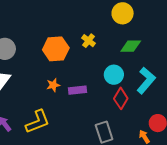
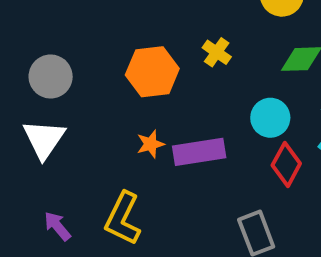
purple rectangle: (77, 90) -> (199, 152), size x1.4
yellow L-shape: (38, 122) -> (123, 218), turned 140

